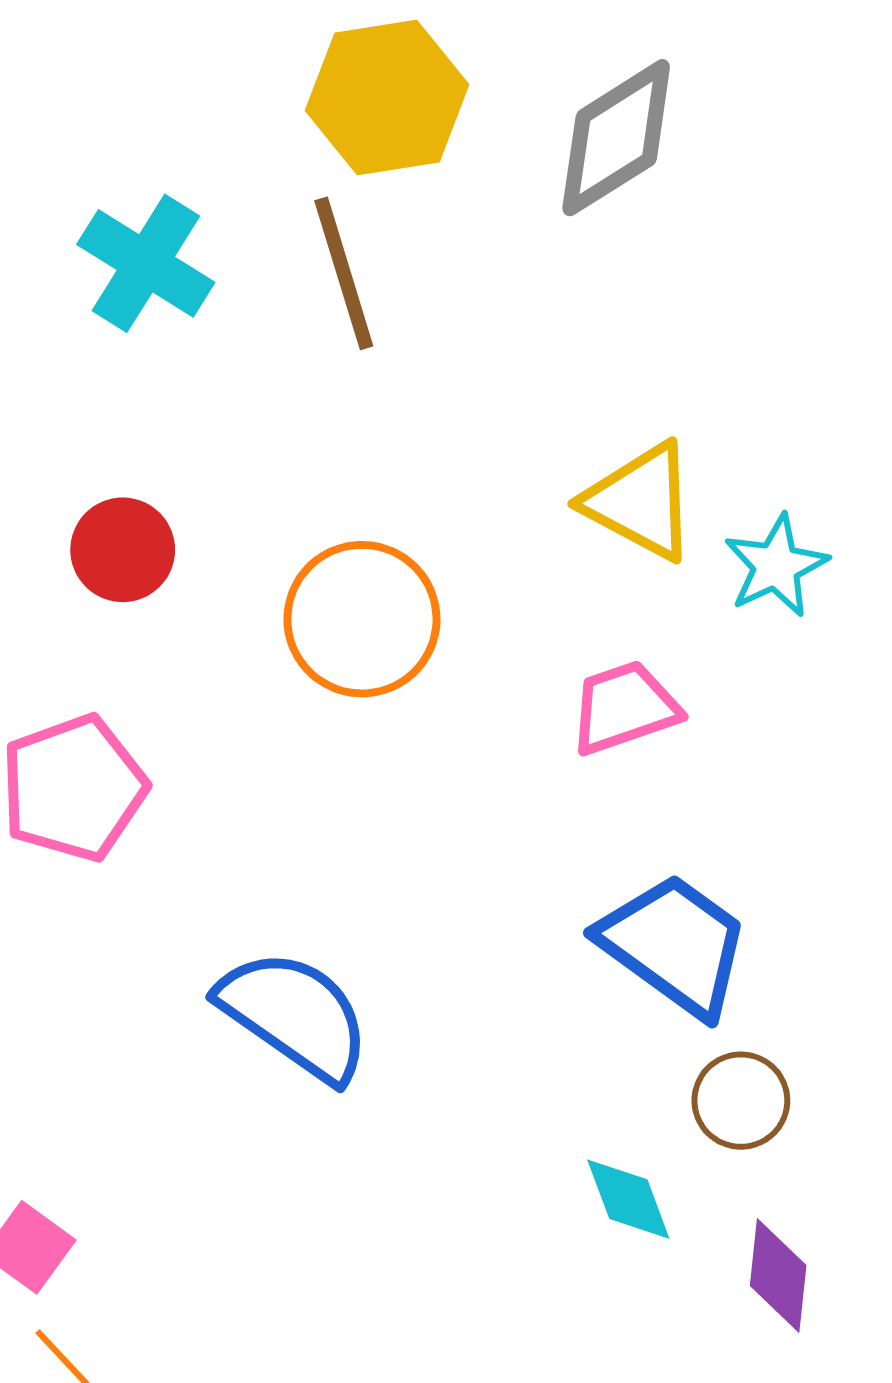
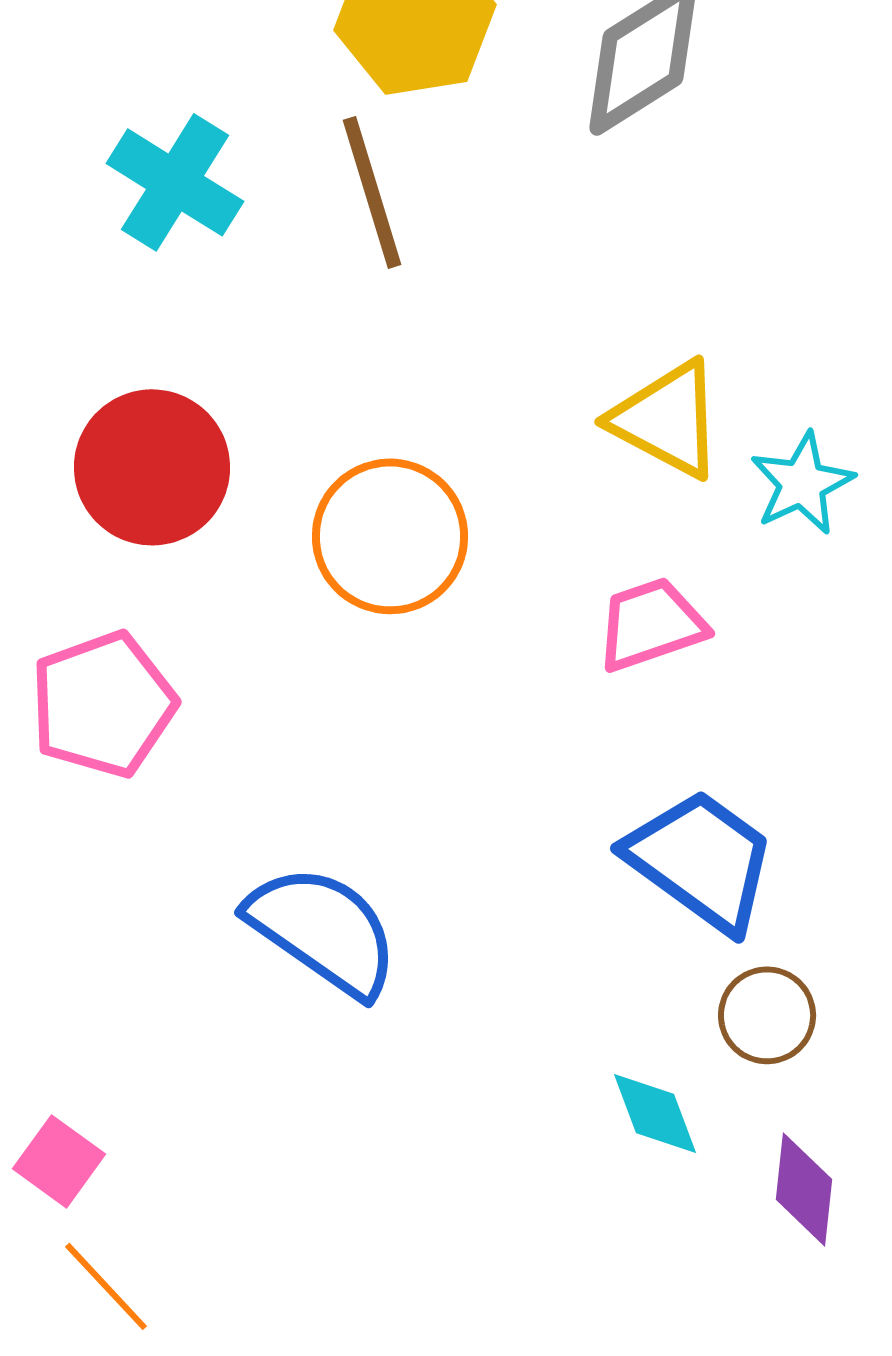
red circle: (123, 550) -> (152, 467), size x1.5

